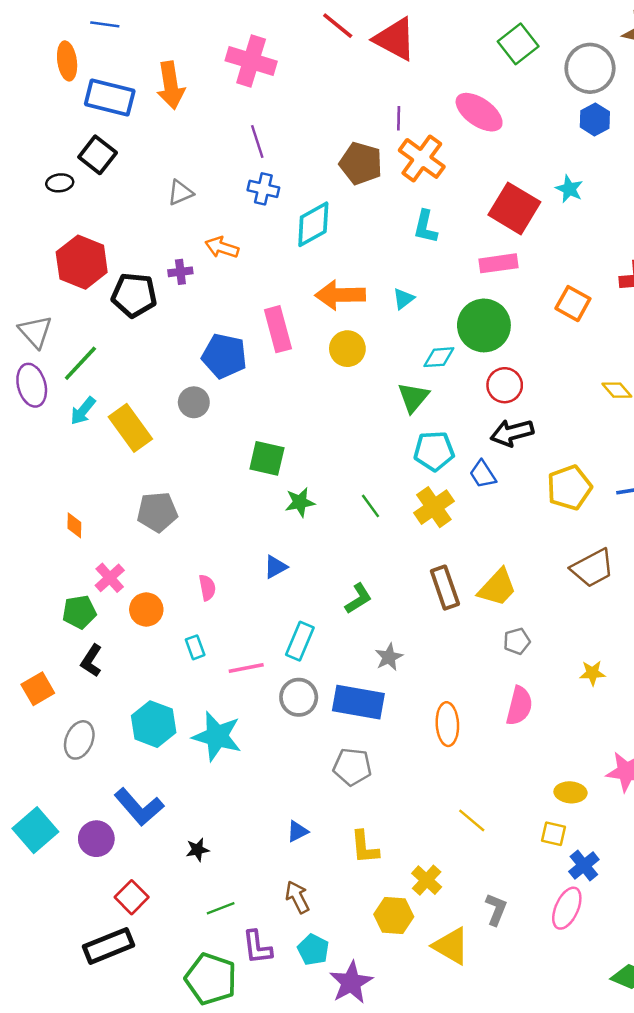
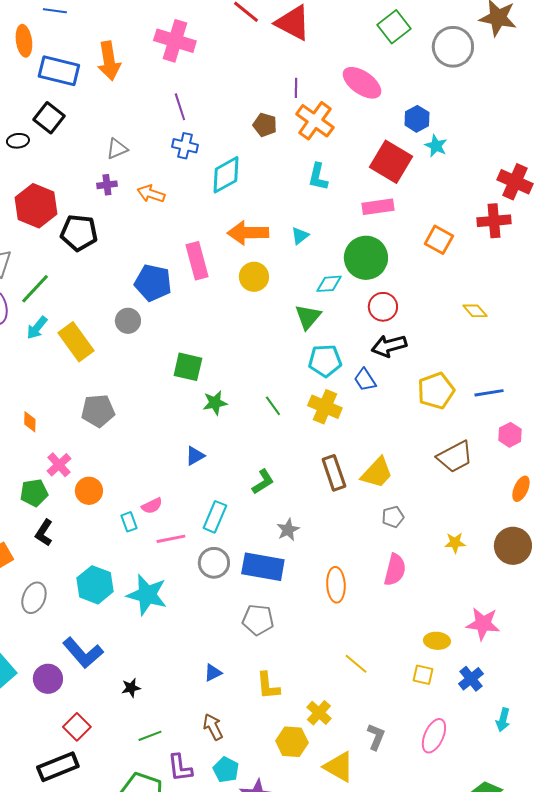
blue hexagon: (595, 119) -> (417, 119), moved
brown pentagon: (361, 163) -> (265, 125), size x0.7
purple cross: (180, 272) -> (107, 185), moved
yellow cross: (434, 507) -> (325, 407), turned -32
pink semicircle: (207, 588) -> (152, 506), moved, turned 75
blue cross: (584, 865) -> (471, 679), moved

